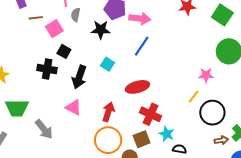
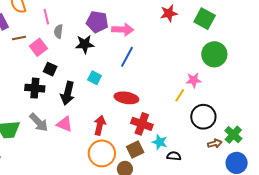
red ellipse: (137, 87) -> (126, 98), turned 30
yellow line: (194, 97) -> (180, 95), moved
gray arrow: (44, 129) -> (39, 122), moved

